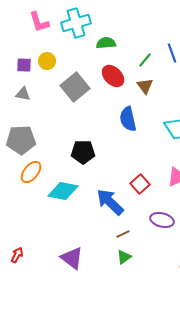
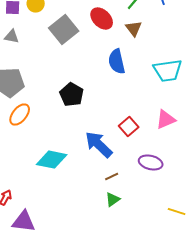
black pentagon: (83, 152) -> (72, 95), turned 30
cyan diamond: (63, 191) -> (52, 160), moved
purple triangle: (72, 258) -> (24, 222), moved, turned -30

